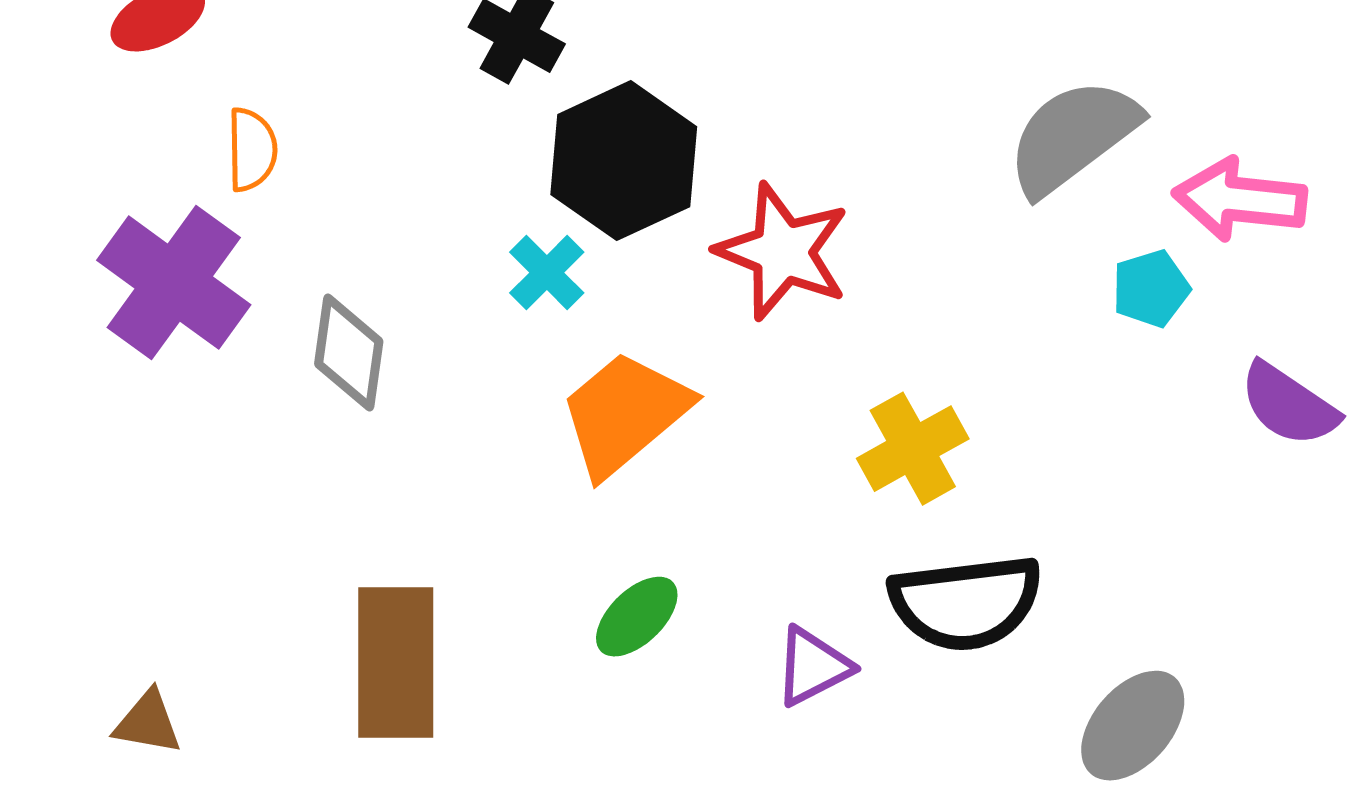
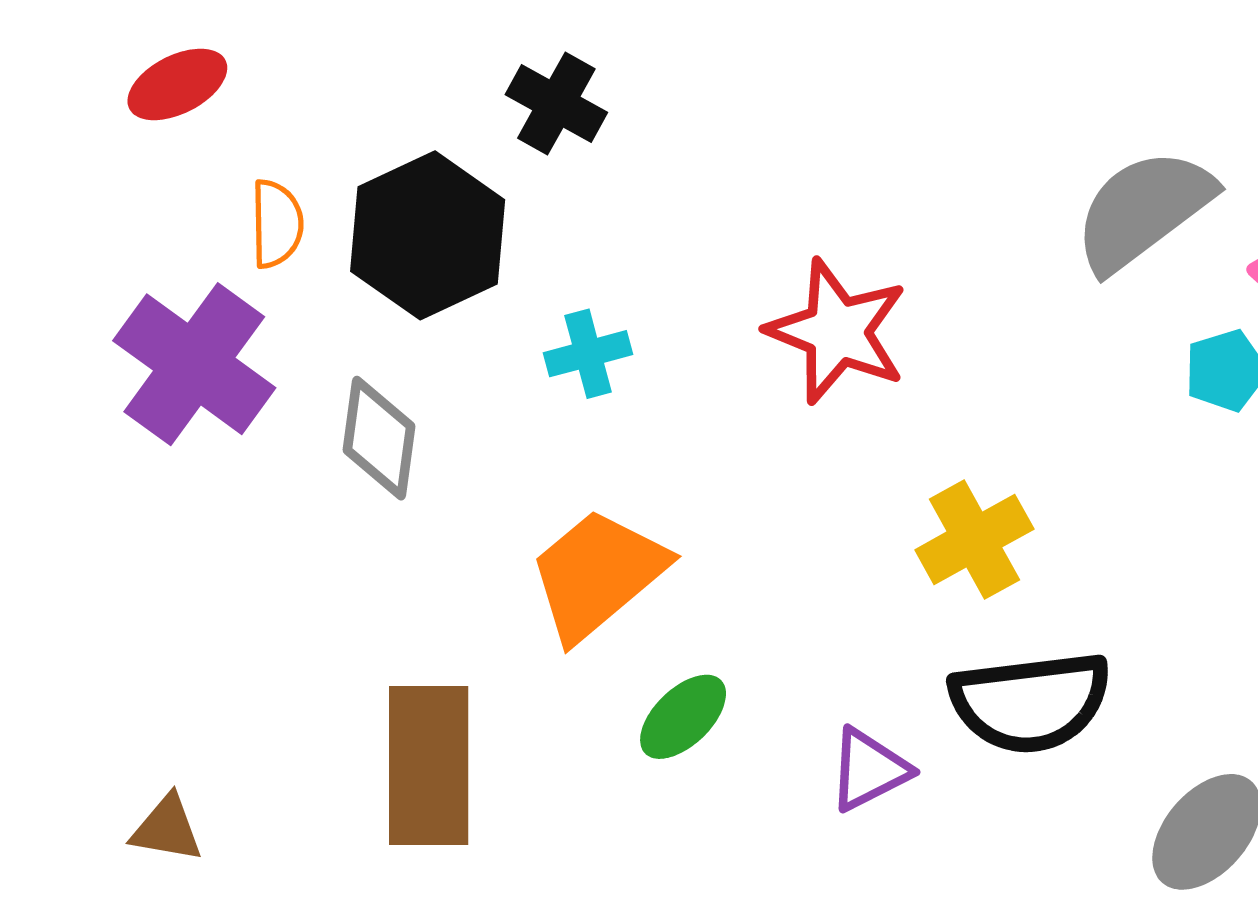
black hexagon: (624, 161) -> (428, 235), moved
cyan cross: (547, 273) -> (588, 354), turned 30
orange trapezoid: (625, 414) -> (598, 574), moved

